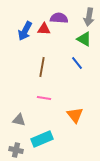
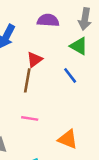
red triangle: (44, 29) -> (35, 60), moved, turned -40
orange triangle: (75, 115) -> (68, 139), turned -30

